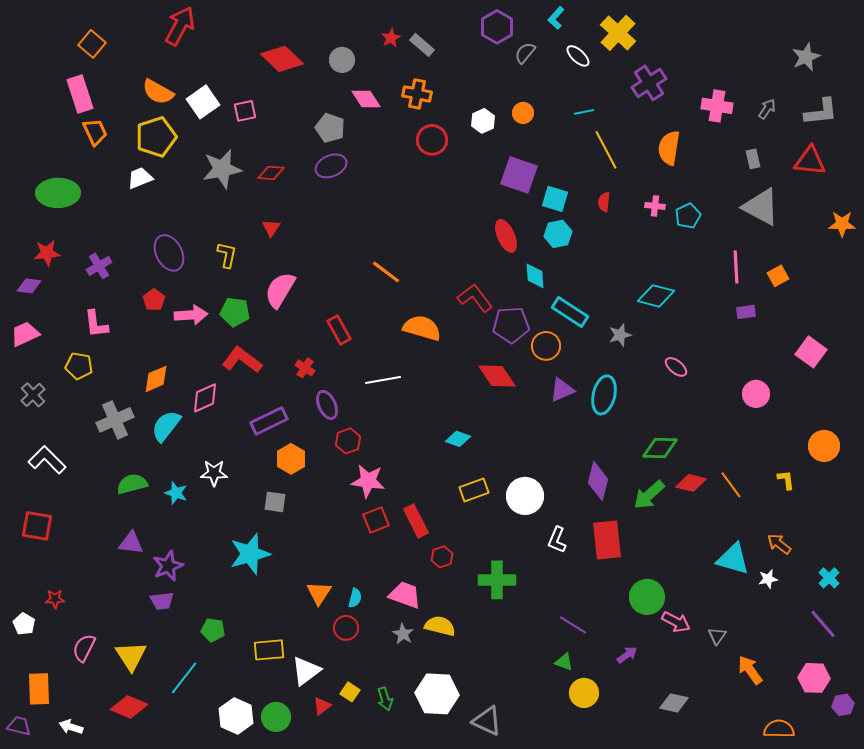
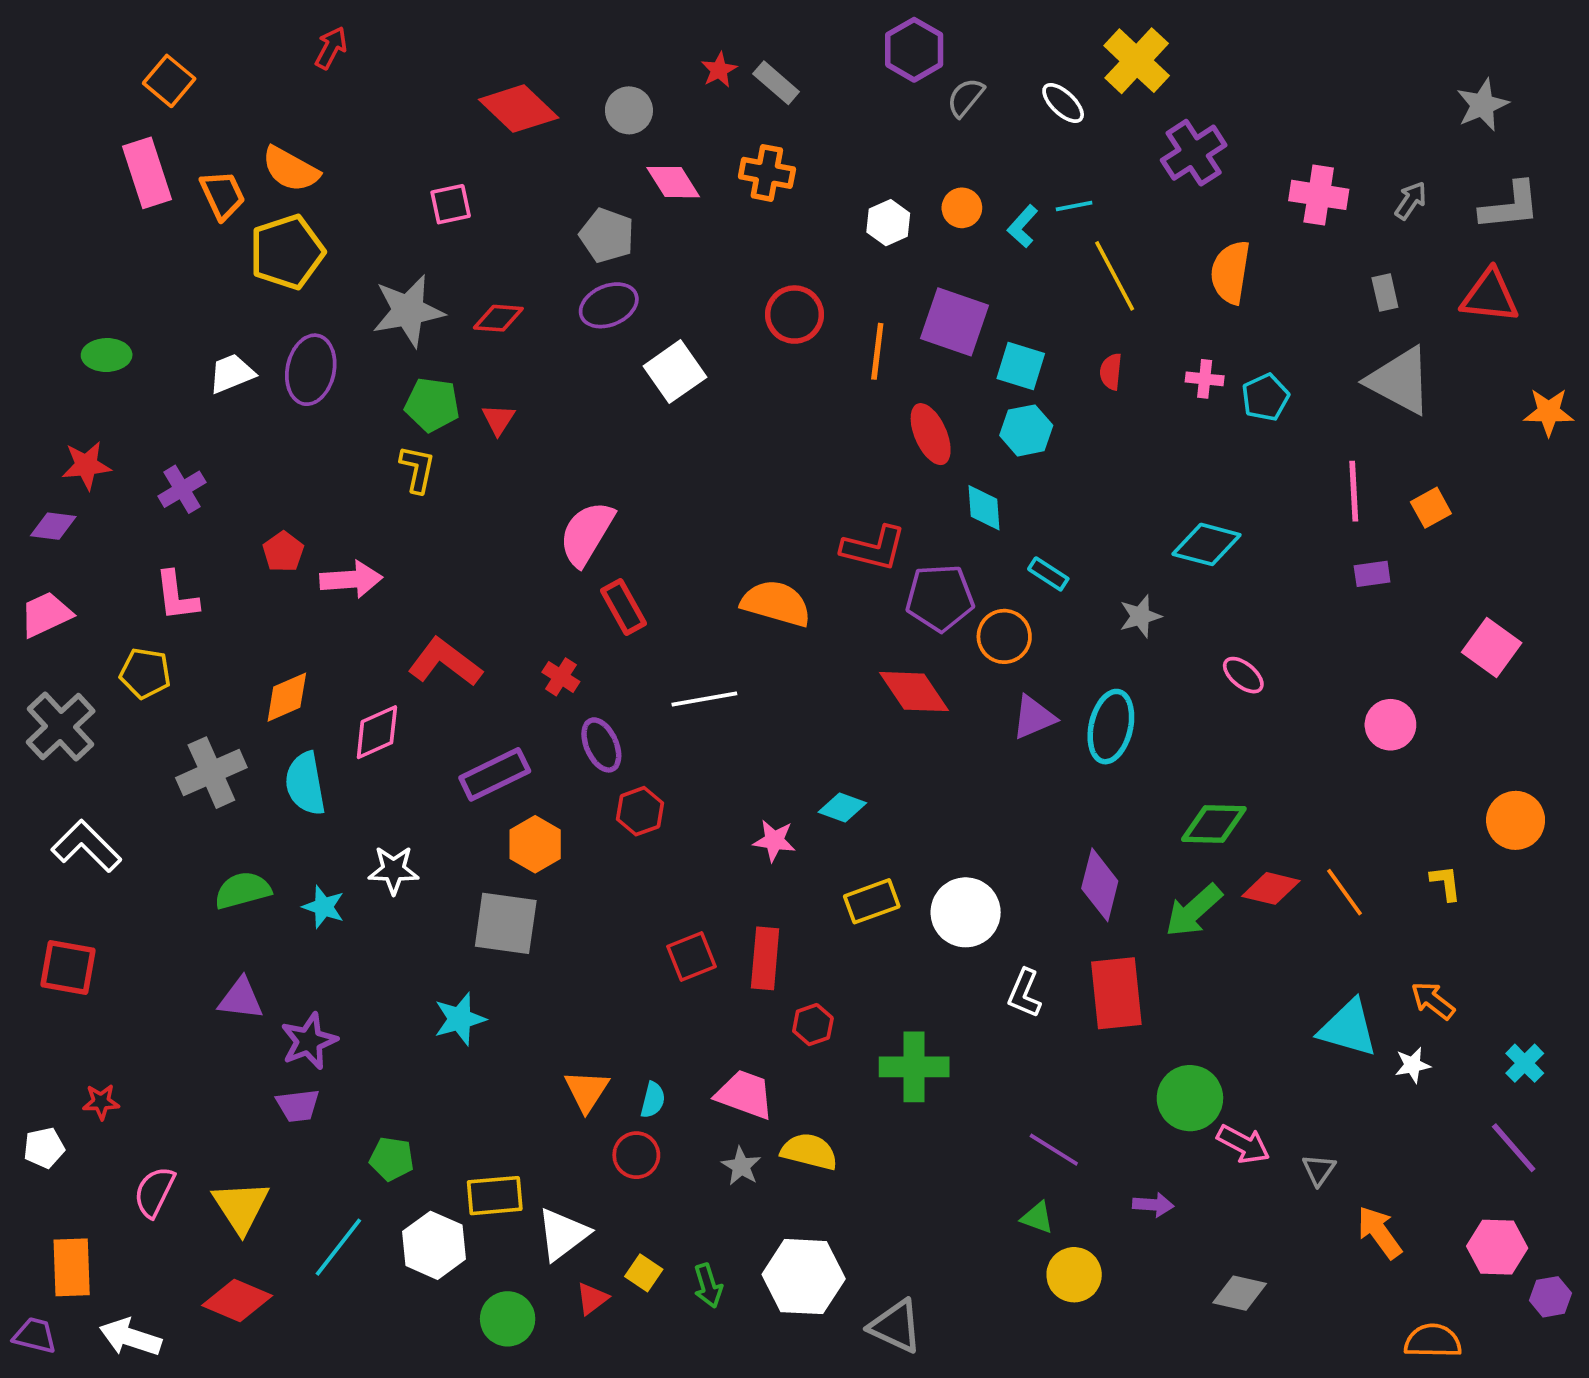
cyan L-shape: (556, 18) -> (1023, 226), moved
red arrow: (180, 26) -> (331, 48), size x0.6
white square: (203, 102) -> (675, 372), moved
orange trapezoid: (95, 132) -> (222, 195), moved
red circle: (432, 140) -> (794, 315), moved
white trapezoid: (140, 178) -> (232, 373), moved
green ellipse: (58, 193) -> (107, 355), size x0.6
purple ellipse: (169, 253) -> (311, 370), moved, turned 39
orange line: (386, 272) -> (877, 351), moved, turned 60
pink semicircle: (280, 290) -> (587, 533), moved
red L-shape: (475, 298) -> (874, 548), turned 141
green pentagon: (235, 312) -> (432, 405), moved
cyan rectangle: (570, 312) -> (1048, 574), size x0.6
gray cross: (33, 395) -> (61, 727), size x1.5
cyan semicircle: (166, 426) -> (305, 784), turned -48
pink star: (368, 481) -> (774, 841), moved, size x0.7
gray square: (275, 502) -> (506, 923), size x1.6
red rectangle: (416, 521) -> (765, 958), turned 32
cyan star: (250, 554) -> (460, 1019), size x0.7
white pentagon: (24, 624) -> (44, 1148), turned 30
purple arrow: (627, 655) -> (1153, 1205), turned 40
white hexagon: (236, 716) -> (434, 1245), moved
white arrow: (71, 727) -> (130, 1337), size x1.4

